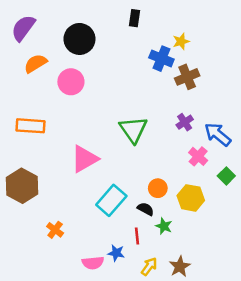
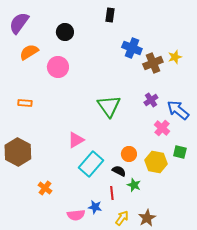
black circle: (79, 39) -> (65, 32), size x0.7
yellow star: (181, 41) -> (175, 57), moved
orange rectangle: (31, 126) -> (25, 103), size x0.6
pink triangle: (84, 159) -> (76, 140), moved, size x0.7
green square: (226, 176) -> (180, 152), moved, turned -32

